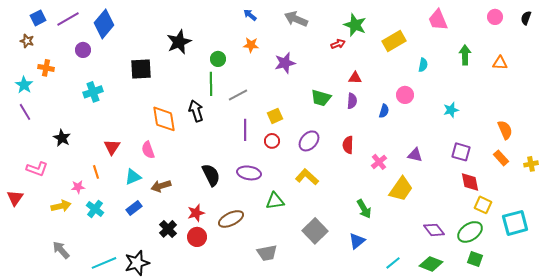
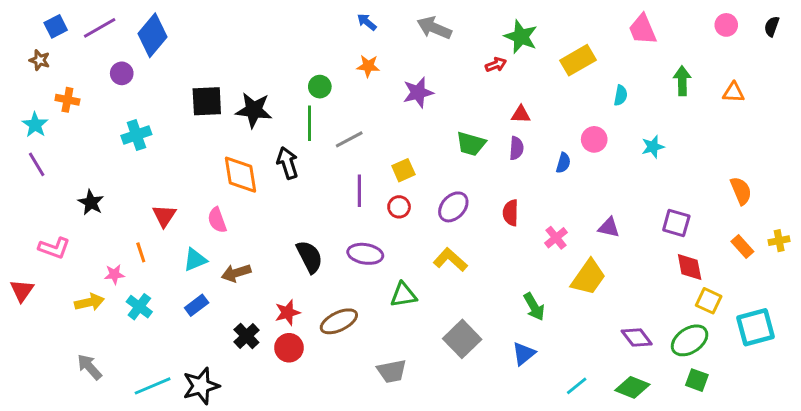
black star: (179, 42) -> (254, 110), moved, turned 30
cyan star: (451, 110) -> (653, 147), moved
orange rectangle: (501, 158) -> (742, 247), moved

